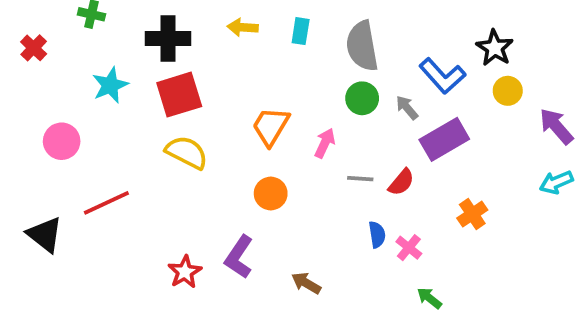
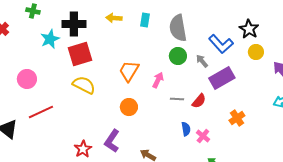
cyan star: (110, 85) -> (50, 39), moved
pink circle: (62, 141) -> (27, 79), moved

